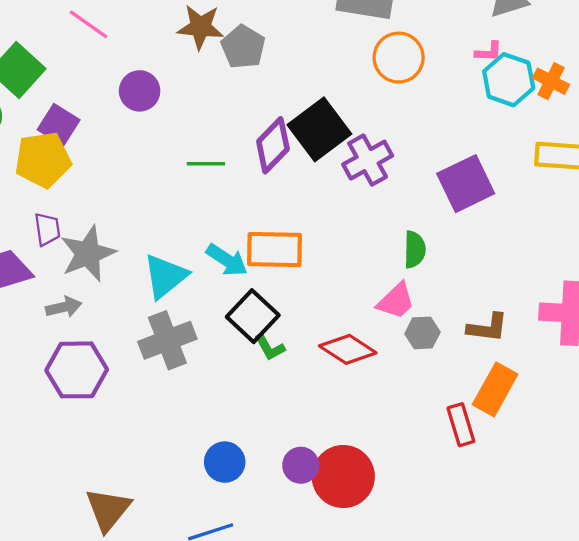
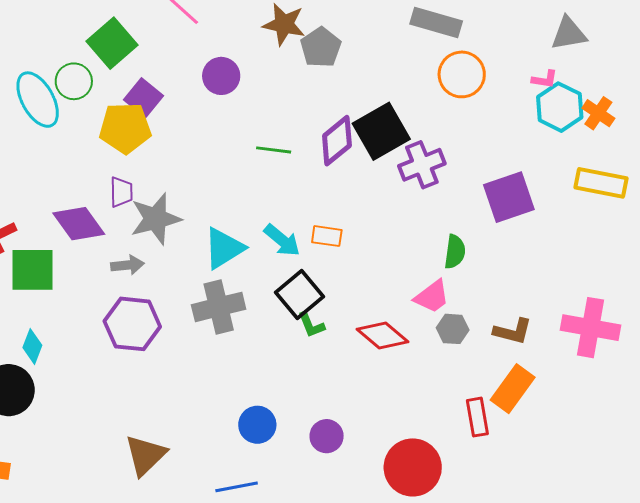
orange rectangle: (275, 250) -> (327, 236), size x0.6
red circle: (343, 477) -> (413, 467), moved

